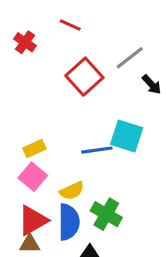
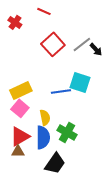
gray line: (130, 58) -> (82, 44), moved
yellow rectangle: (34, 149) -> (21, 90), size x1.5
yellow semicircle: (72, 191) -> (45, 117), turned -77

